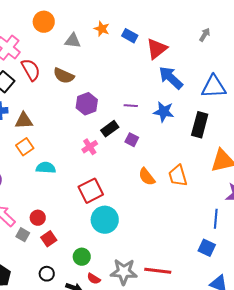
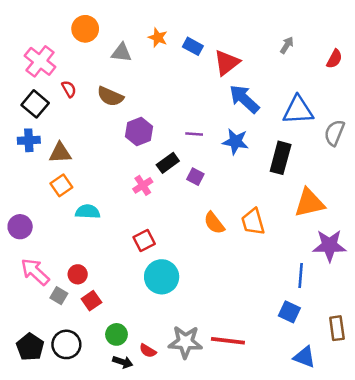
red semicircle: (31, 70) -> (69, 89), size x0.6
red square: (91, 191) -> (144, 241), size x0.7
green circle: (82, 257) -> (116, 334), moved
black circle: (47, 274) -> (66, 344), moved, size x1.5

